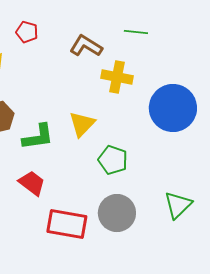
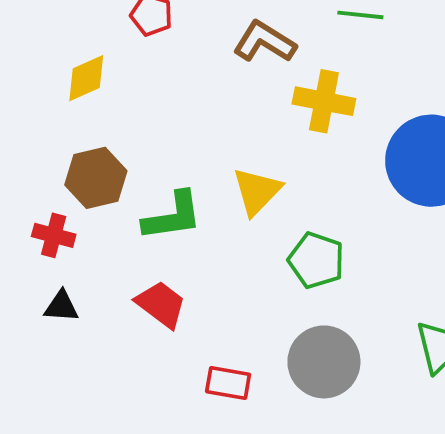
red rectangle: (67, 224) -> (228, 383), size x0.6

